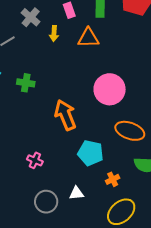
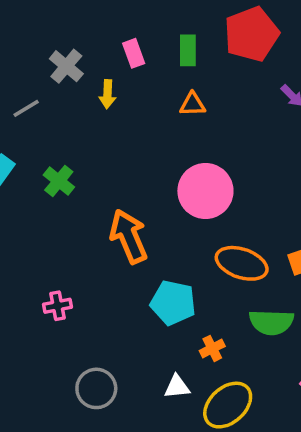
orange triangle: (88, 38) -> (193, 104), moved, size x0.7
green cross: (26, 83) -> (59, 181), turned 30
pink cross: (35, 160) -> (57, 306), moved, turned -35
white triangle: (77, 193) -> (177, 387), moved

